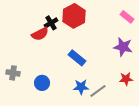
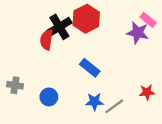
black cross: (51, 23) -> (59, 27), size x1.5
red semicircle: (40, 34) -> (47, 40), turned 126
purple star: (123, 47) -> (138, 33), moved

